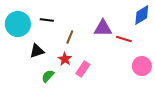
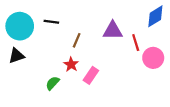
red line: (124, 39) -> (136, 43), turned 56
black triangle: (37, 51) -> (16, 56), moved
pink circle: (142, 66) -> (153, 58), moved

